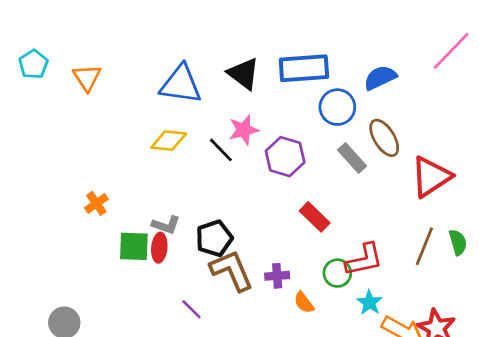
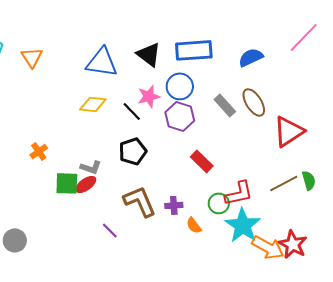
blue circle: (337, 107) -> (180, 86), moved
gray rectangle: (352, 158) -> (225, 105), moved
black pentagon: (214, 238) -> (133, 151), moved
brown line: (424, 246) -> (284, 183), turned 40
red ellipse: (159, 248) -> (86, 184), turned 50
cyan star: (369, 303) -> (243, 225), size x1.8

